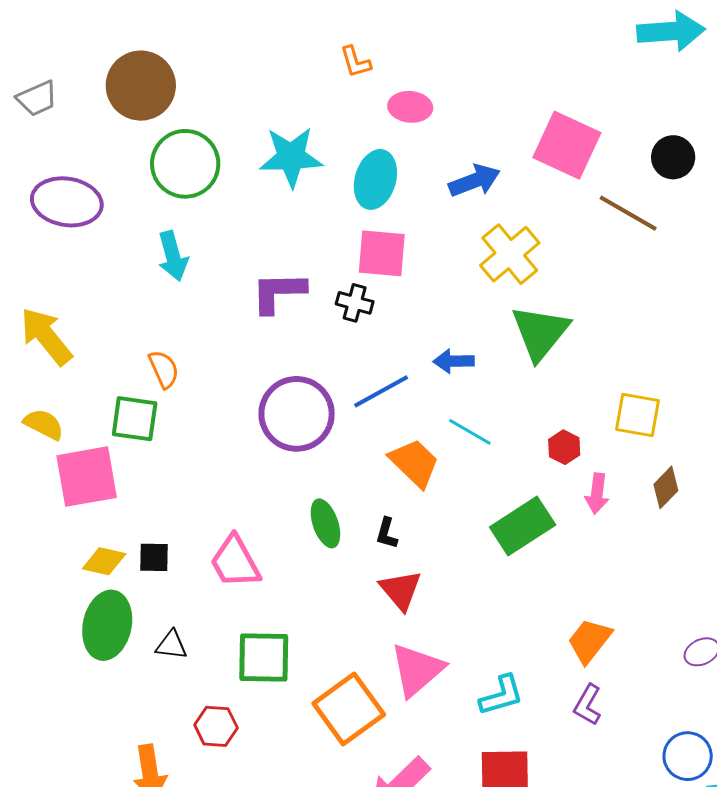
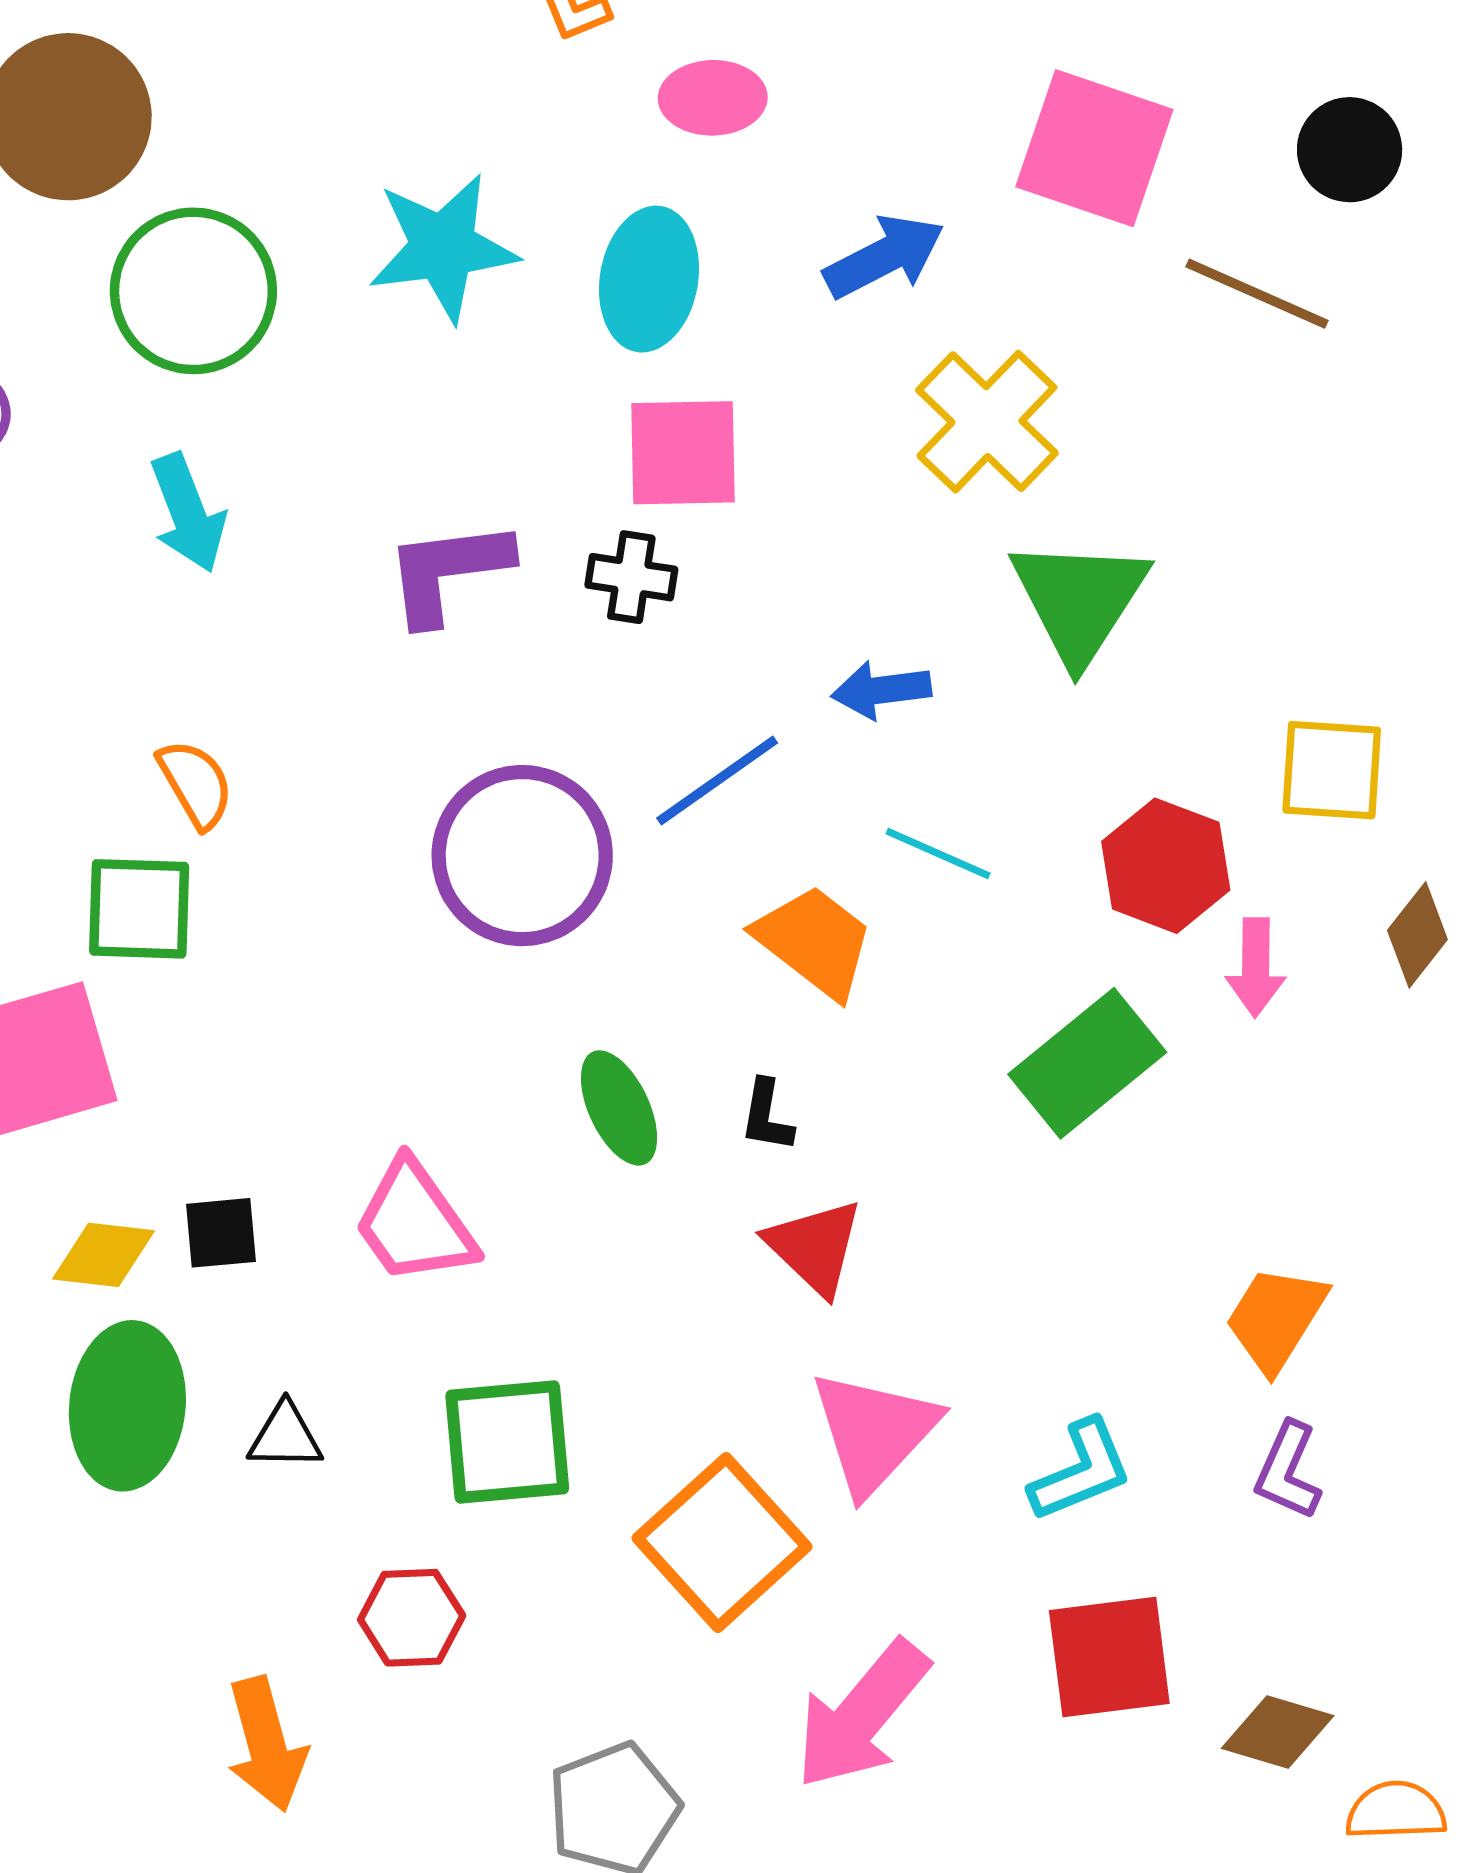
red hexagon: (564, 447) -> (1166, 866), size x1.6

